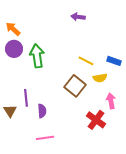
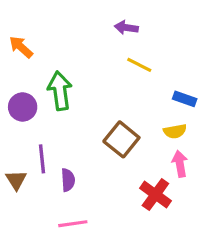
purple circle: (14, 49) -> (23, 107), moved
yellow line: (86, 61) -> (139, 65), moved
yellow semicircle: (100, 78) -> (175, 131), moved

